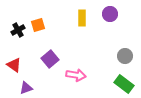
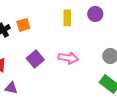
pink arrow: (76, 75) -> (68, 58), moved
purple triangle: (26, 88) -> (11, 88), turned 32

